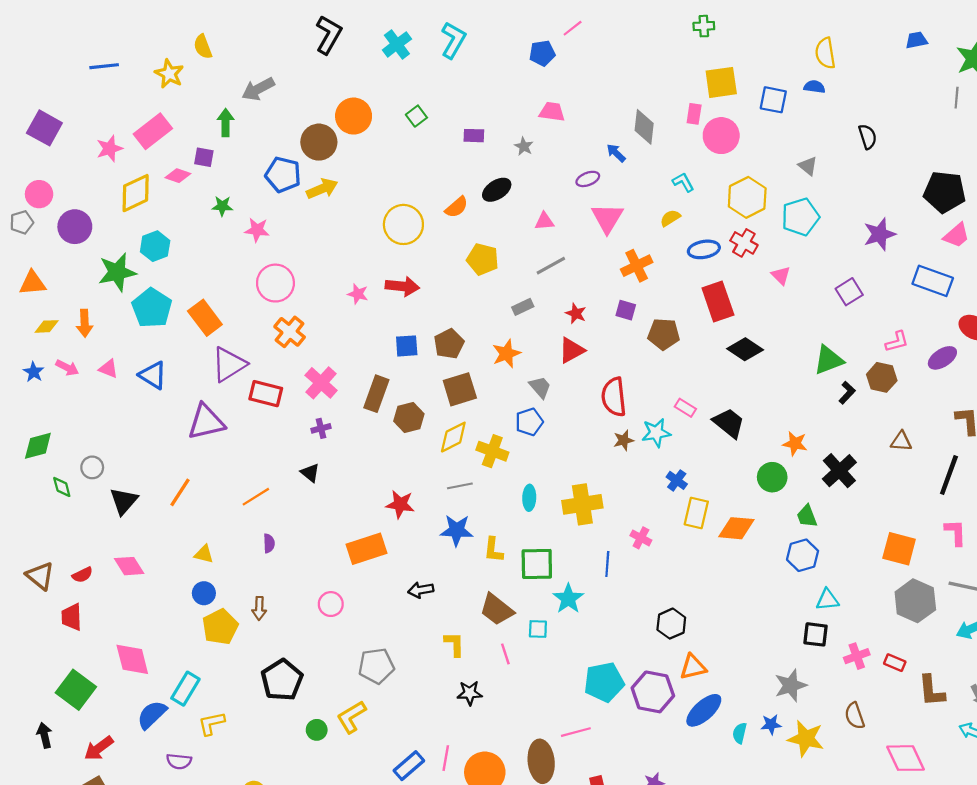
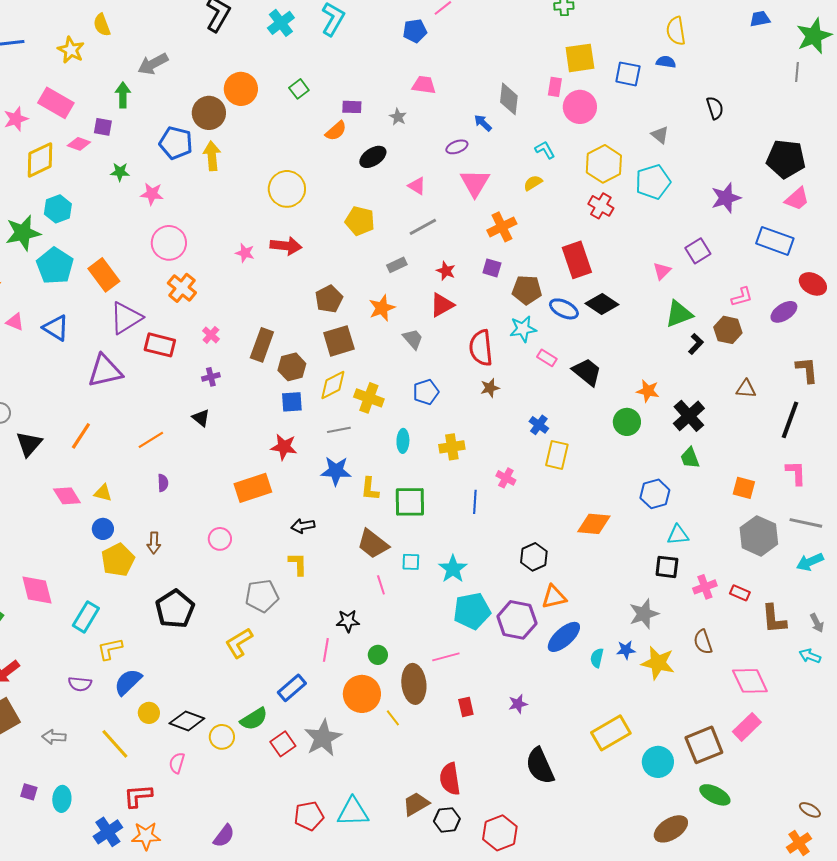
pink rectangle: (153, 131) -> (56, 103), turned 68
yellow arrow: (322, 189) -> (212, 156), turned -72
orange semicircle: (457, 207) -> (336, 131), moved
pink triangle: (544, 221) -> (417, 186), turned 36
blue ellipse: (704, 249) -> (564, 309), moved, turned 36
pink triangle: (781, 275) -> (662, 271), moved, turned 30
blue square: (407, 346) -> (292, 402), moved
pink cross: (321, 383) -> (211, 335), size x0.6
blue pentagon: (529, 422) -> (426, 392), moved
cyan star: (656, 433) -> (523, 329), moved
yellow cross: (582, 504) -> (452, 447), size x0.7
green trapezoid: (807, 516) -> (690, 458), moved
orange diamond: (736, 528) -> (594, 524), moved
orange square: (899, 549) -> (744, 488), size x0.7
pink diamond: (129, 566) -> (67, 496), moved
cyan star: (568, 599) -> (453, 569), moved
yellow L-shape: (454, 644) -> (298, 564), moved
blue semicircle: (152, 715) -> (128, 682), moved
green circle: (317, 730) -> (378, 655), moved
pink line: (446, 758) -> (326, 650), moved

